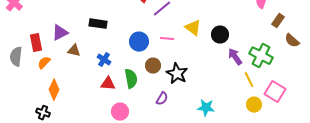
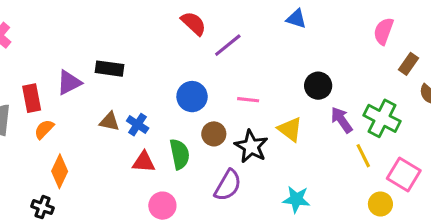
black rectangle: (98, 24) -> (109, 69), moved
yellow triangle: (193, 28) -> (290, 129), moved
pink line: (167, 39) -> (248, 100), moved
brown triangle: (74, 51) -> (109, 121), moved
purple semicircle: (162, 99) -> (228, 185), size x1.5
yellow circle: (254, 105) -> (380, 204), moved

